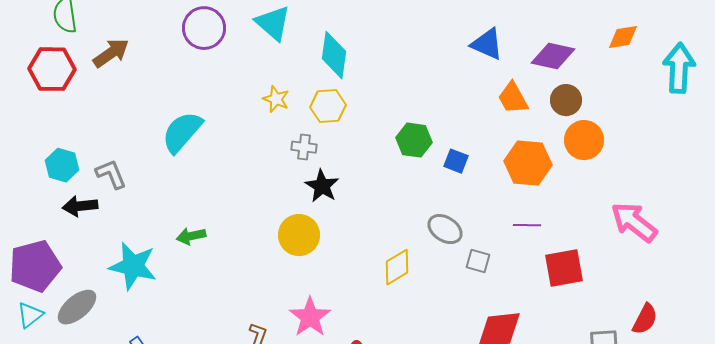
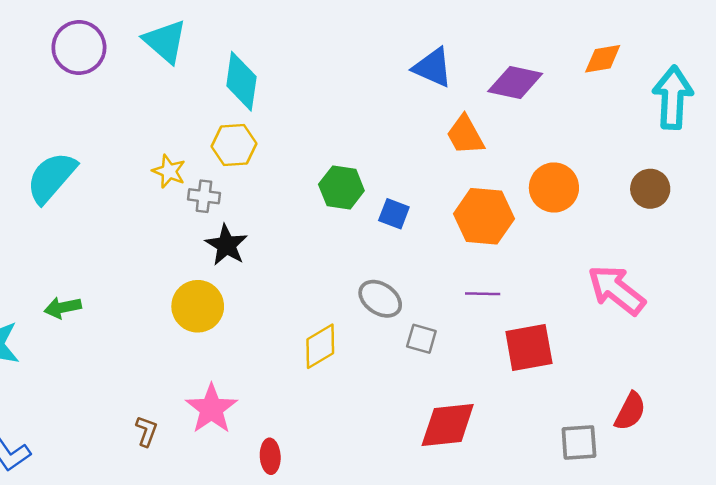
yellow star: (276, 99) -> (169, 171), moved
brown circle: (566, 100) -> (650, 189), moved

